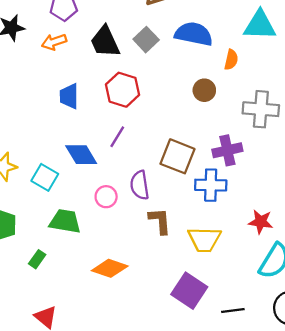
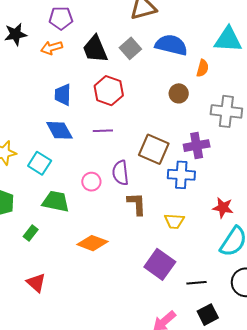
purple line: (117, 137) -> (103, 131), turned 54
blue diamond: (81, 155) -> (59, 130), moved
yellow trapezoid: (204, 239) -> (174, 221), size x0.7

